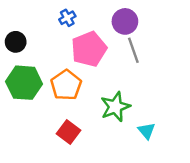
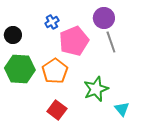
blue cross: (67, 18) -> (52, 22), moved

